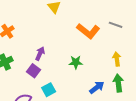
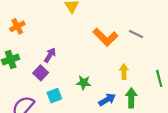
yellow arrow: (117, 59) -> (124, 72), moved
green star: (76, 62) -> (84, 83), moved

